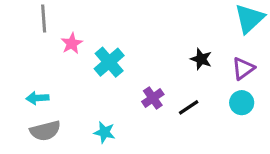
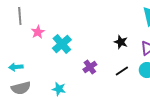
black line: (189, 107) -> (122, 71), moved

